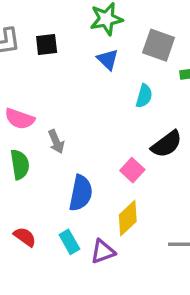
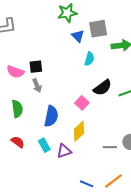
black square: (47, 44) -> (36, 67), moved
gray square: (159, 45) -> (98, 29), turned -30
blue triangle: (108, 59) -> (78, 36), moved
green semicircle: (20, 165) -> (17, 109), moved

